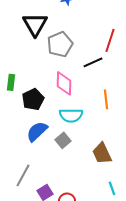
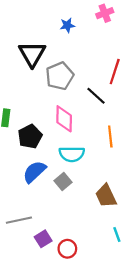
black line: (93, 62) -> (96, 96), turned 66
gray line: (23, 175) -> (19, 220), turned 50

